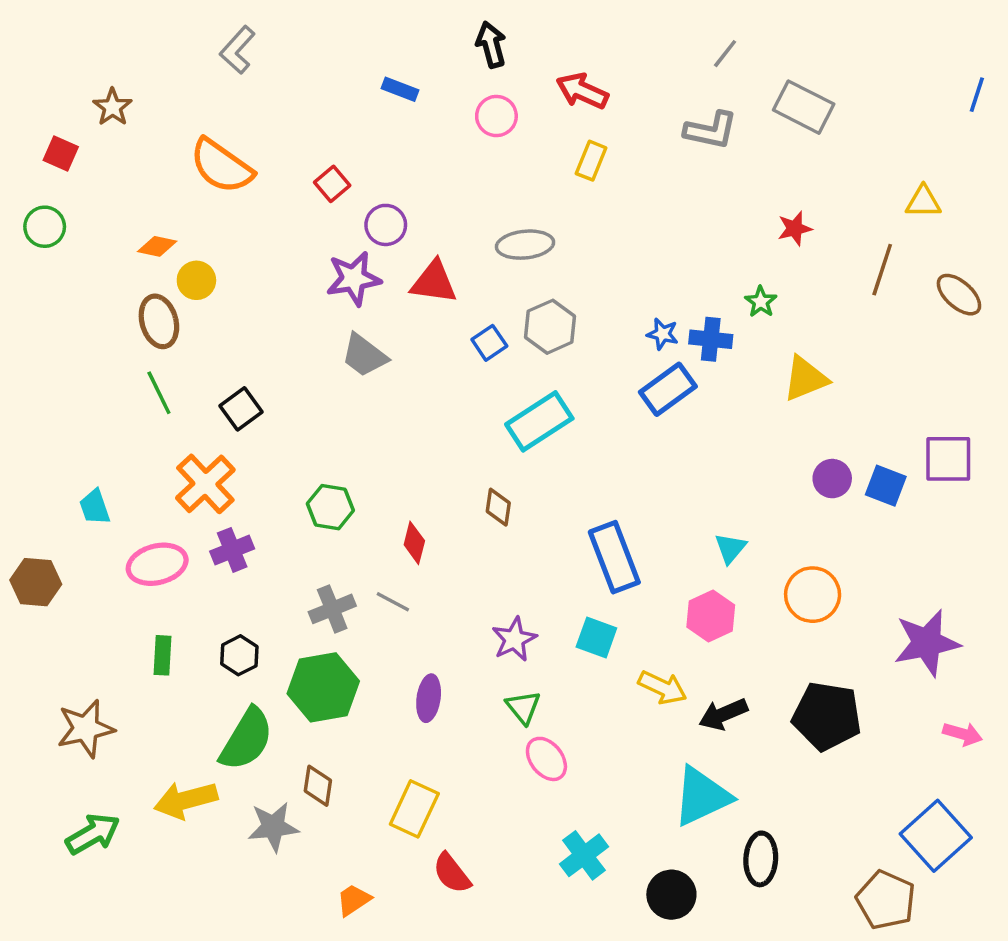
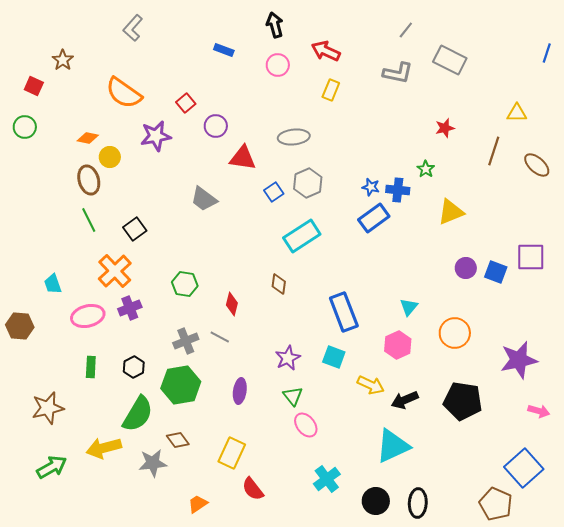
purple star: (354, 279) -> (156, 136), moved
brown diamond: (318, 786) -> (178, 440), turned -45
black ellipse: (761, 859) -> (418, 503), moved

